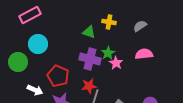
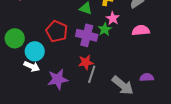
cyan circle: (38, 44) -> (35, 51), moved
pink star: (116, 63) -> (113, 18), moved
red pentagon: (58, 76) -> (57, 31), moved

